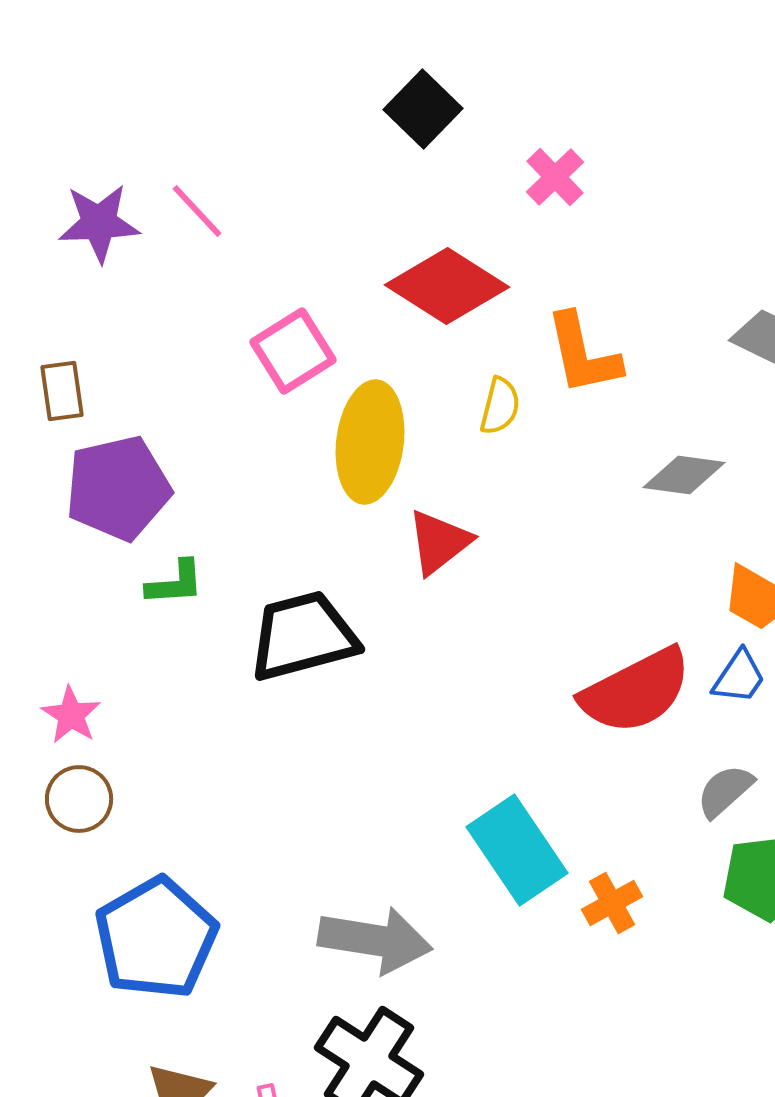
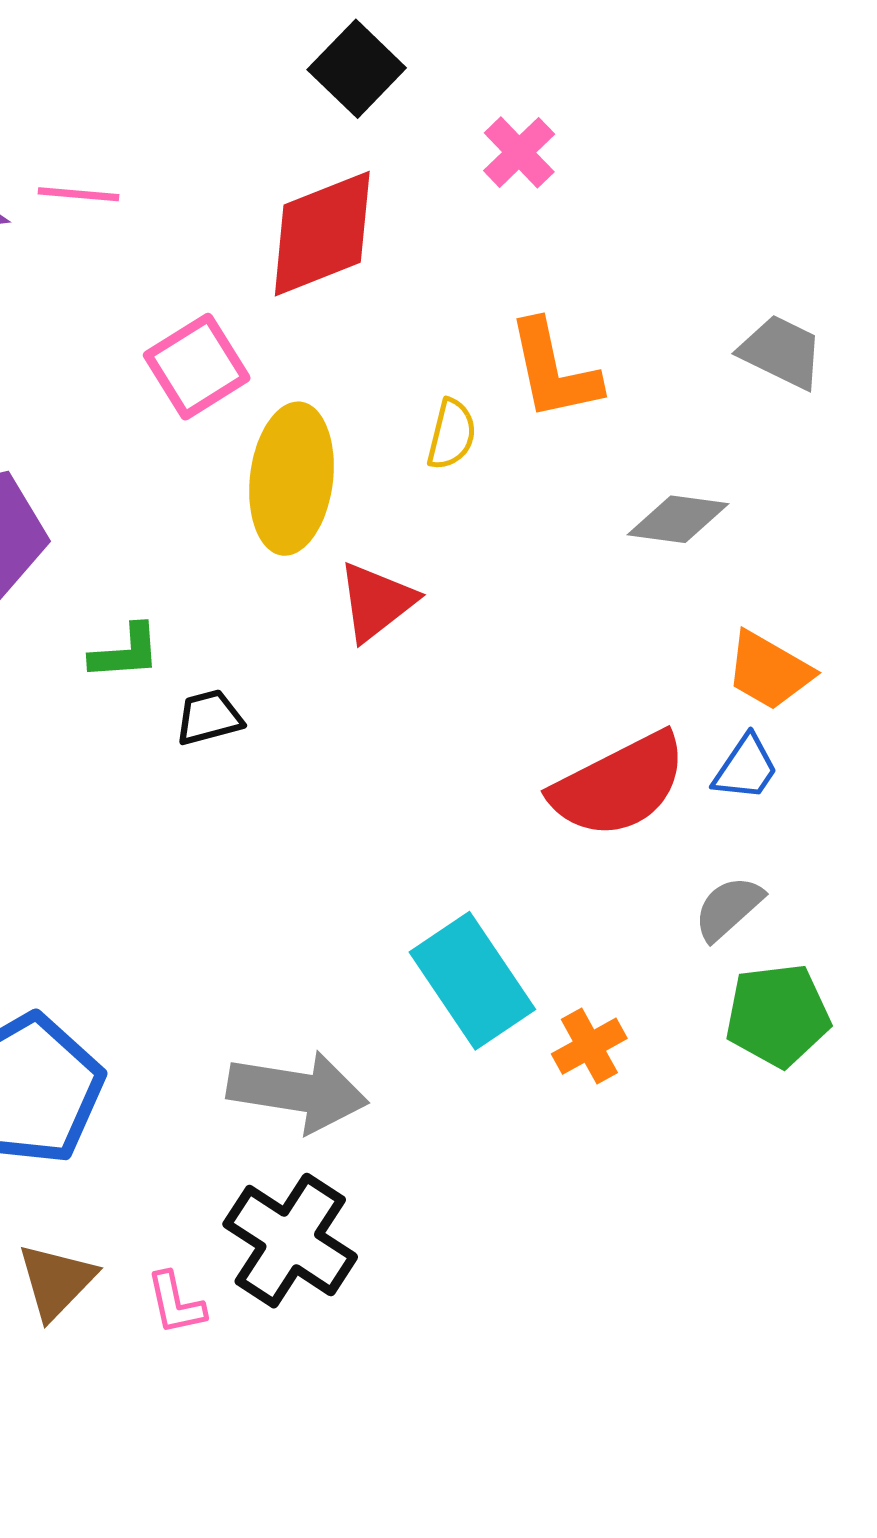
pink line: (197, 211) -> (79, 194), turned -42
red diamond: (447, 286) -> (322, 234), moved, turned -54
green L-shape: (175, 583) -> (125, 652), moved
black trapezoid: (303, 636) -> (209, 717), size x0.5

